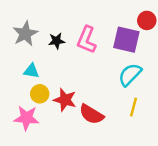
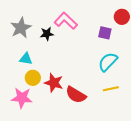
pink L-shape: (87, 40) -> (66, 21), moved, turned 110
purple square: (126, 40) -> (105, 33), size x0.6
yellow line: (134, 107) -> (111, 89), turned 63

